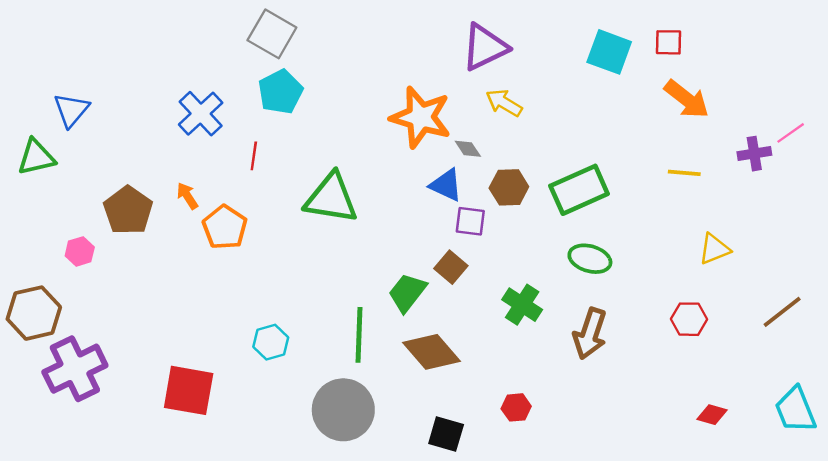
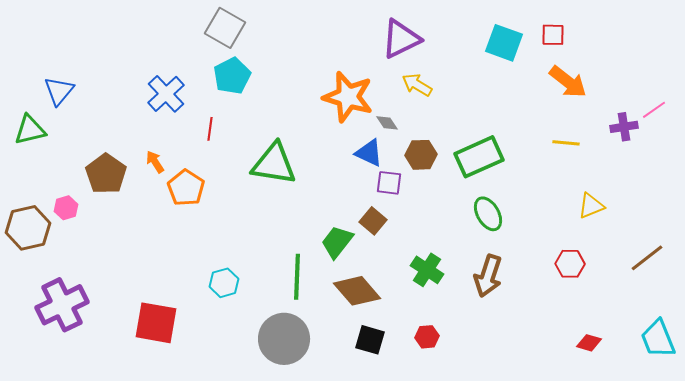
green ellipse: (590, 259) -> (488, 214), turned 44
green cross: (522, 305) -> (427, 270), moved
brown hexagon: (34, 313) -> (28, 228), moved
black square: (446, 434) -> (370, 340), moved

